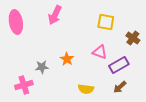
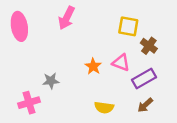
brown cross: (133, 38) -> (149, 46), moved
orange star: (67, 59) -> (93, 66), moved

